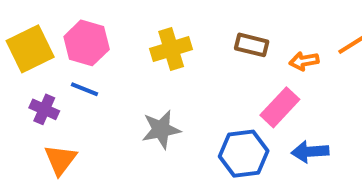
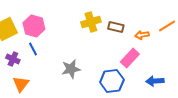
yellow cross: (171, 49) -> (91, 22), moved
blue line: (85, 89) -> (33, 49), turned 40
blue arrow: (310, 152) -> (155, 81), moved

